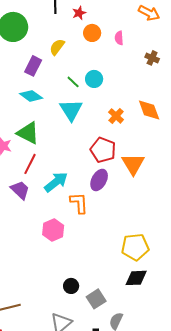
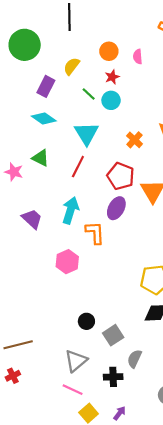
red star: (79, 13) -> (112, 77), moved
green line: (73, 82) -> (89, 94), moved
green triangle: (28, 133) -> (41, 158), size x0.7
red line: (30, 164) -> (78, 167), moved
cyan arrow: (56, 182) -> (70, 210), turned -35

